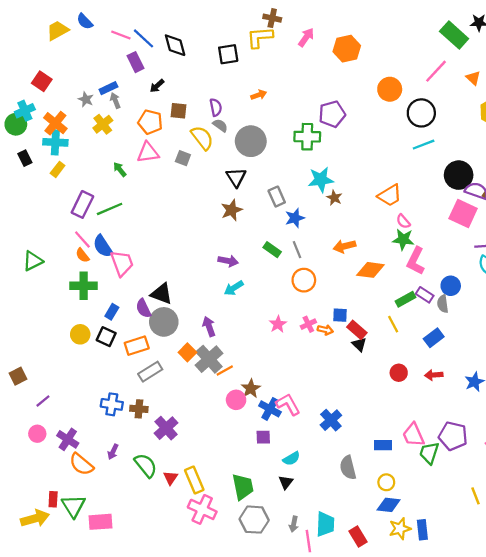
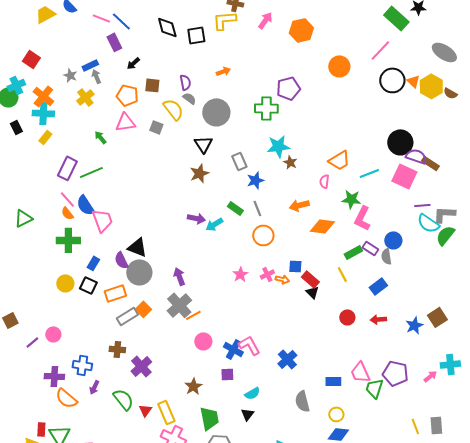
black diamond: (175, 45) -> (167, 27), moved
orange triangle: (473, 78) -> (413, 81), moved
black circle: (421, 113) -> (392, 80), moved
cyan line: (424, 145) -> (369, 173), moved
pink semicircle: (403, 221) -> (324, 181), moved, turned 48
cyan arrow: (234, 288) -> (214, 224), moved
orange square: (187, 352) -> (143, 309), moved
brown star: (251, 389) -> (193, 386), moved
blue cross: (112, 404) -> (82, 365), moved
pink circle: (37, 434) -> (53, 334), moved
purple cross: (68, 439) -> (54, 376), turned -30

